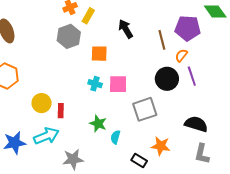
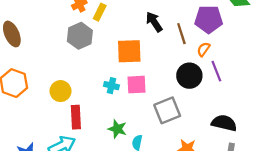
black arrow: (126, 29) -> (154, 22), moved
orange square: (99, 54) -> (129, 51), moved, size x1.4
yellow circle: (42, 103) -> (61, 91), moved
red rectangle: (61, 111) -> (76, 117), size x1.5

